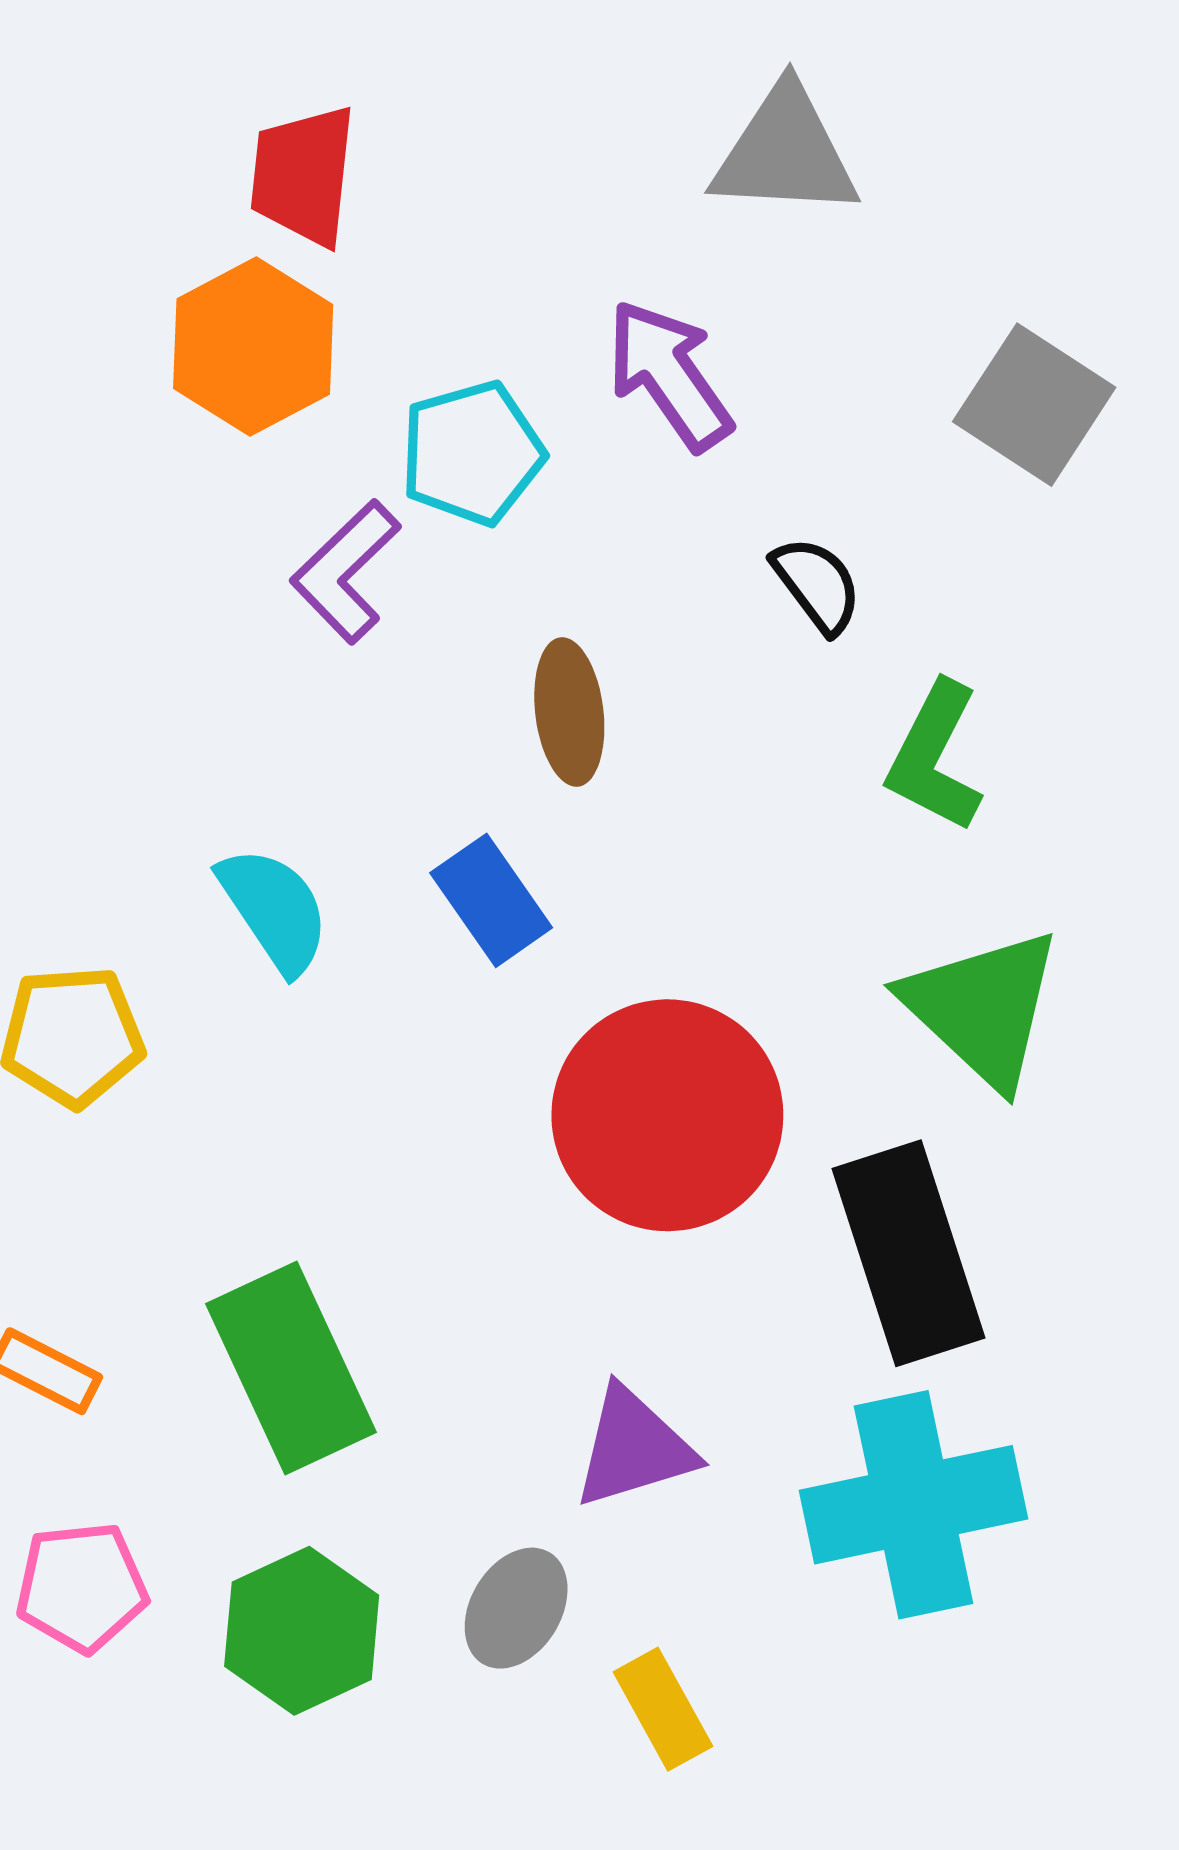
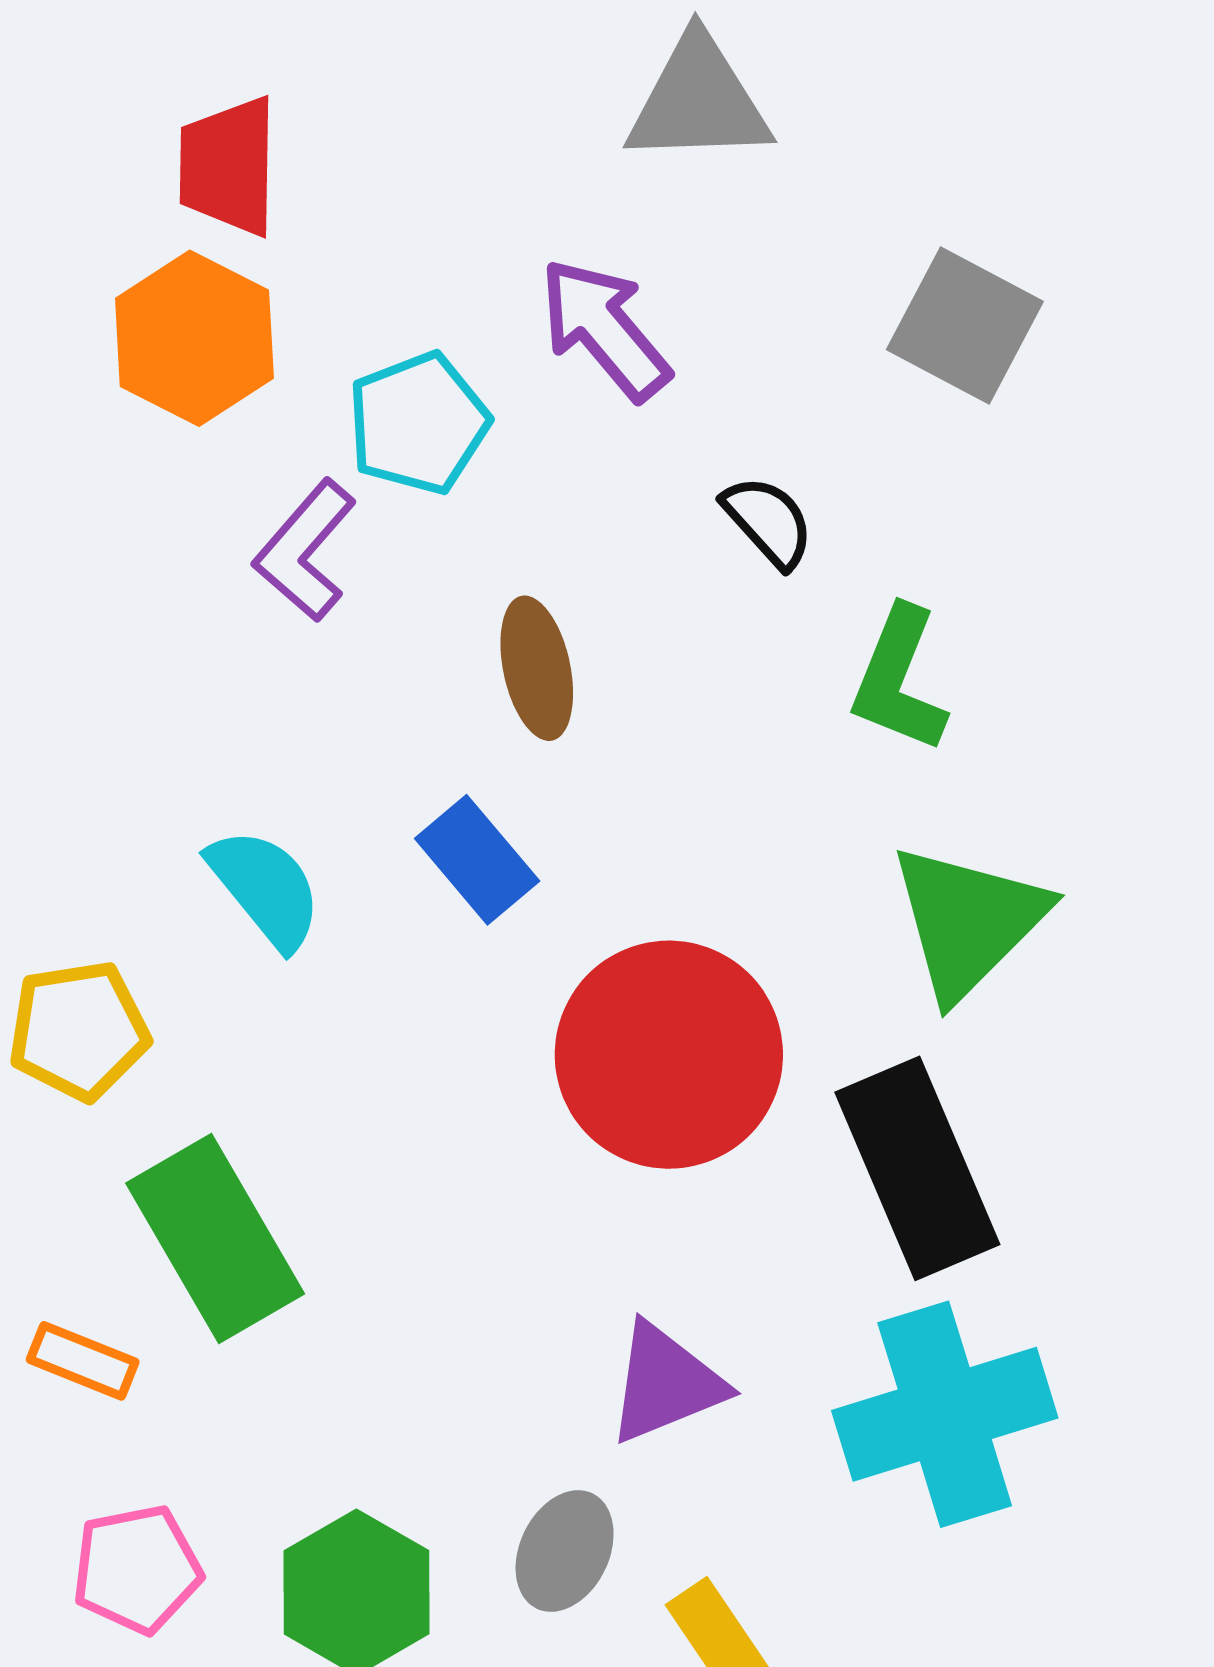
green triangle: (983, 1008) -> (968, 921), turned 37
green rectangle: (291, 1368) -> (215, 1238), moved

